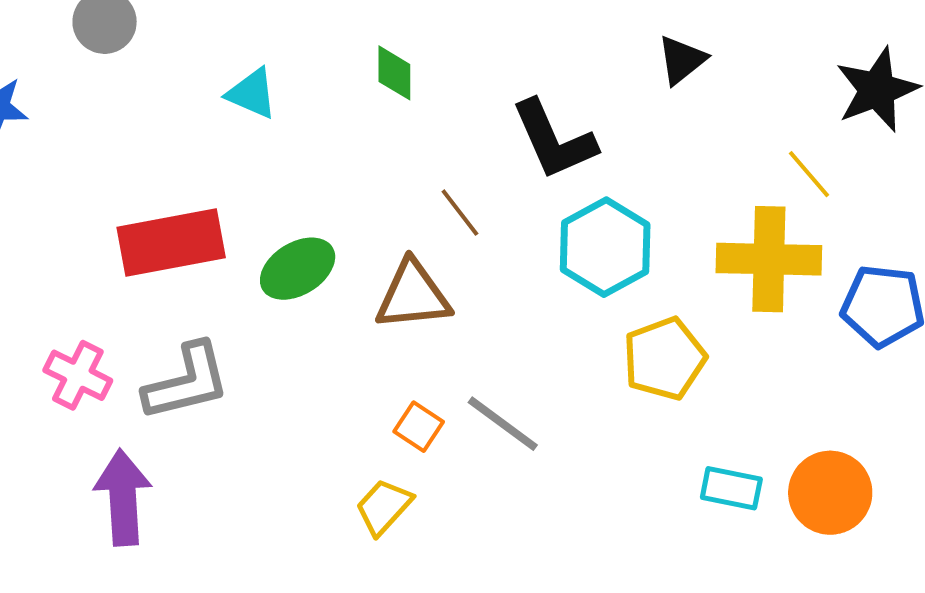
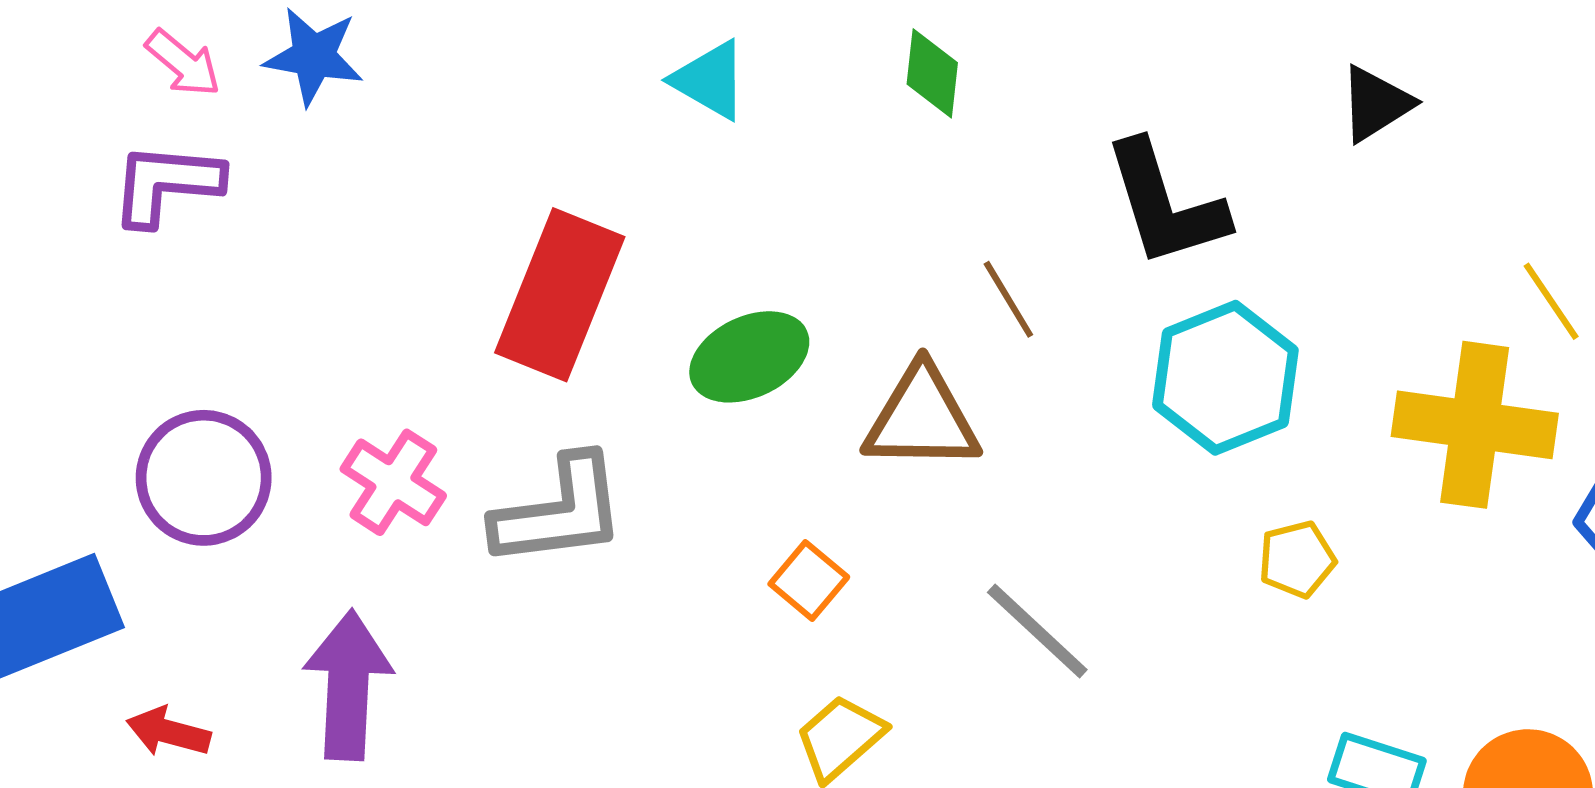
red rectangle: (171, 243) -> (560, 295), turned -64
yellow pentagon: (664, 359) -> (1297, 559), size x0.6
orange square: (419, 427) -> (809, 581), moved
purple arrow: (123, 497) -> (348, 685), moved

